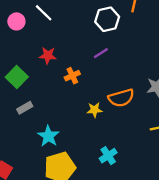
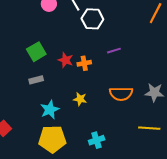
white hexagon: (107, 19) -> (92, 19), moved
red star: (48, 55) -> (66, 60), moved
yellow star: (95, 110) -> (80, 99), moved

